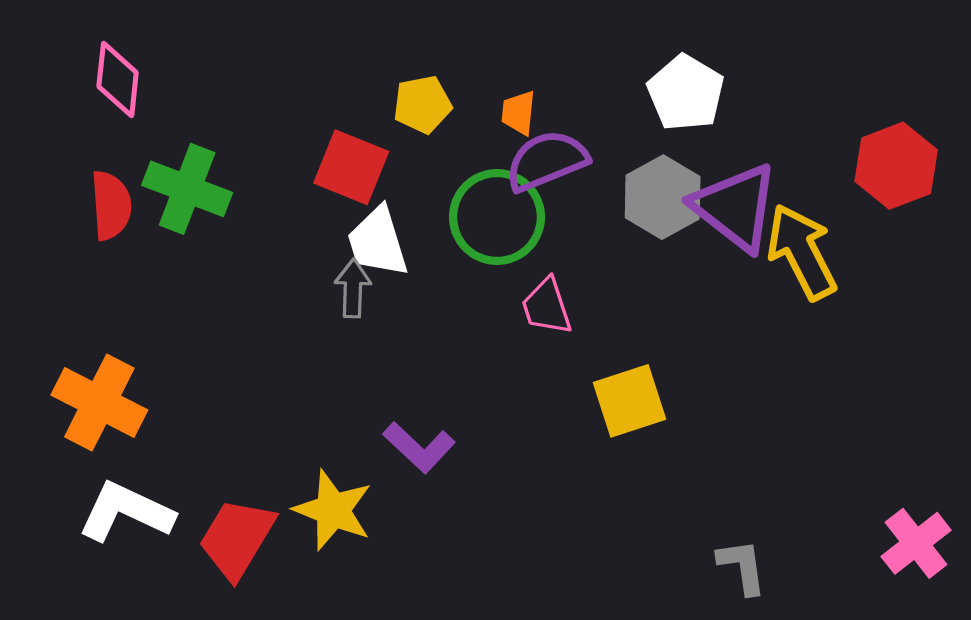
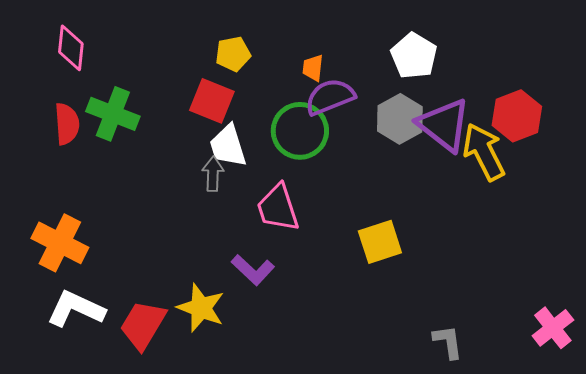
yellow pentagon: (422, 104) -> (233, 54), moved
red hexagon: (896, 166) -> (517, 116), moved
pink trapezoid: (547, 306) -> (278, 208), moved, size x1.4

